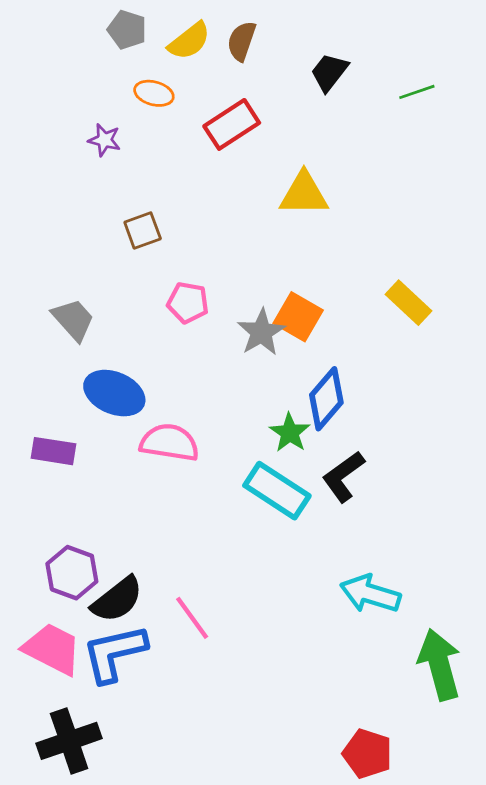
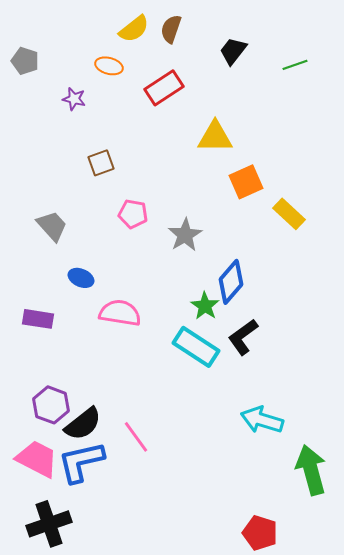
gray pentagon: (127, 30) -> (25, 61), moved
orange square: (298, 317) -> (246, 182), moved, turned 36
blue ellipse: (114, 393) -> (81, 278), size x0.6

